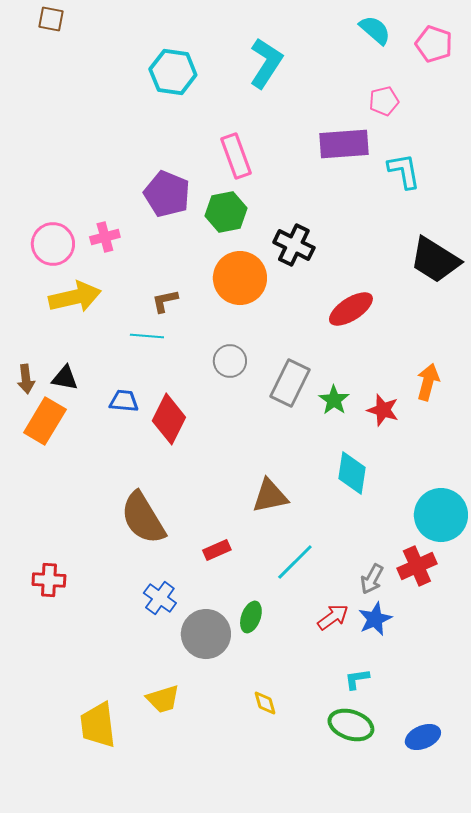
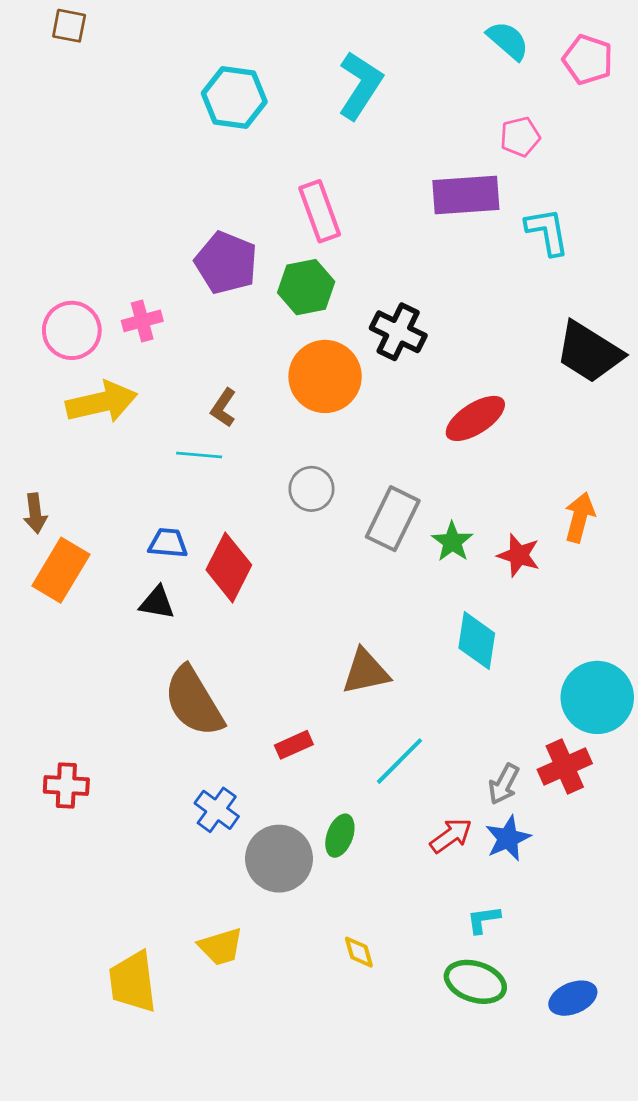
brown L-shape: (165, 301) -> (223, 408), turned -44
black triangle: (65, 378) -> (157, 603), moved

